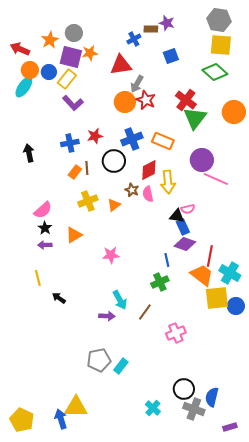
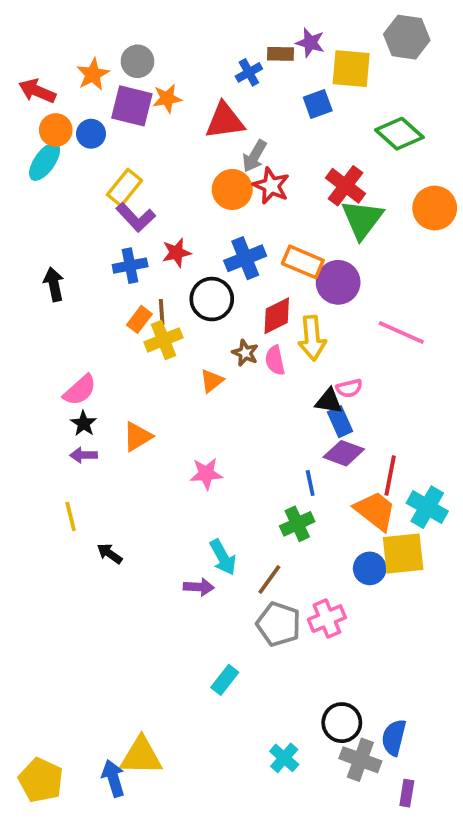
yellow square: (221, 45) -> (351, 69), moved
yellow rectangle: (67, 79) -> (124, 188), moved
purple L-shape: (73, 103) -> (136, 217), moved
purple circle: (202, 160) -> (338, 282), moved
yellow cross: (88, 201) -> (163, 340), moved
blue circle: (236, 306) -> (370, 568), moved
gray pentagon: (99, 360) -> (279, 624), moved, turned 30
purple rectangle: (230, 427) -> (407, 793), moved, turned -64

